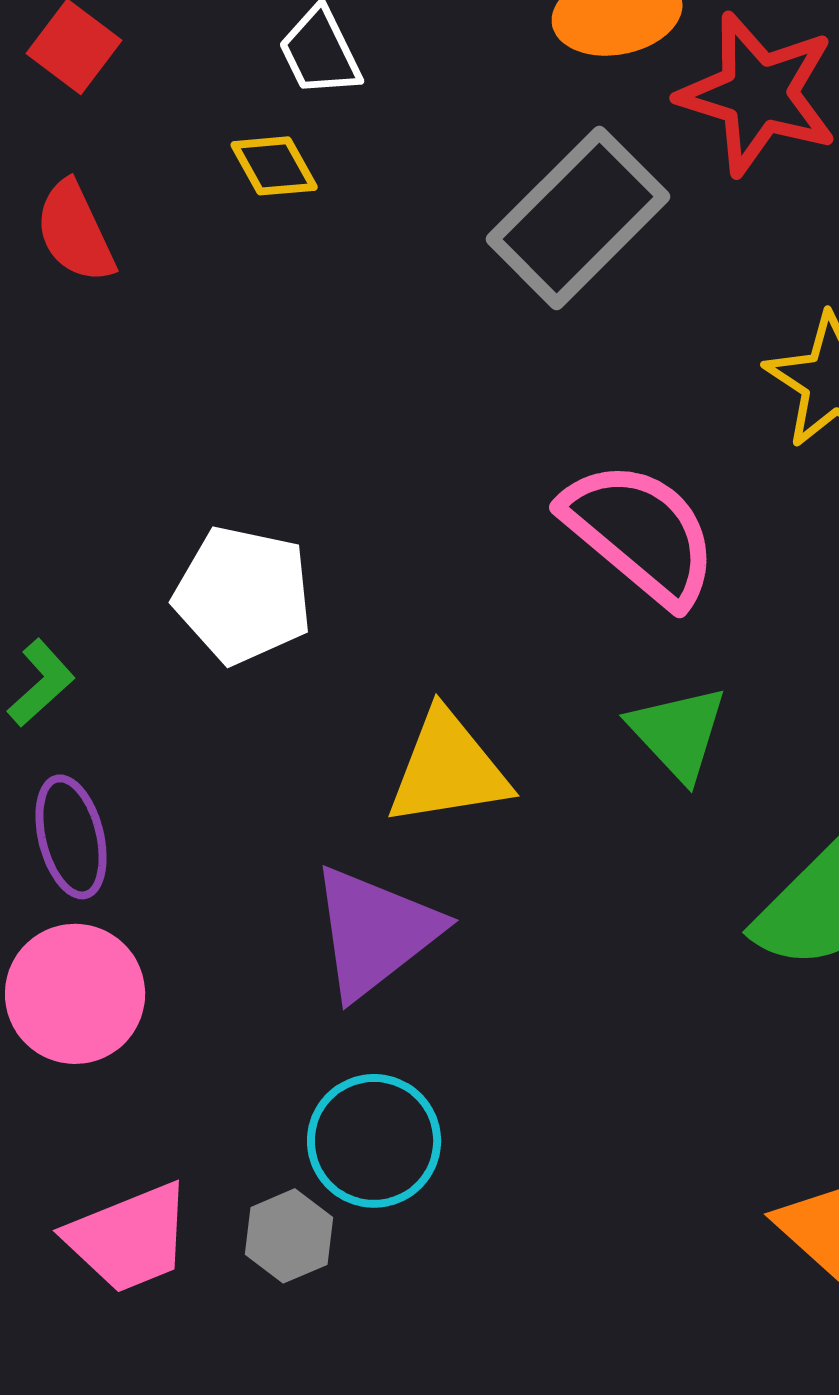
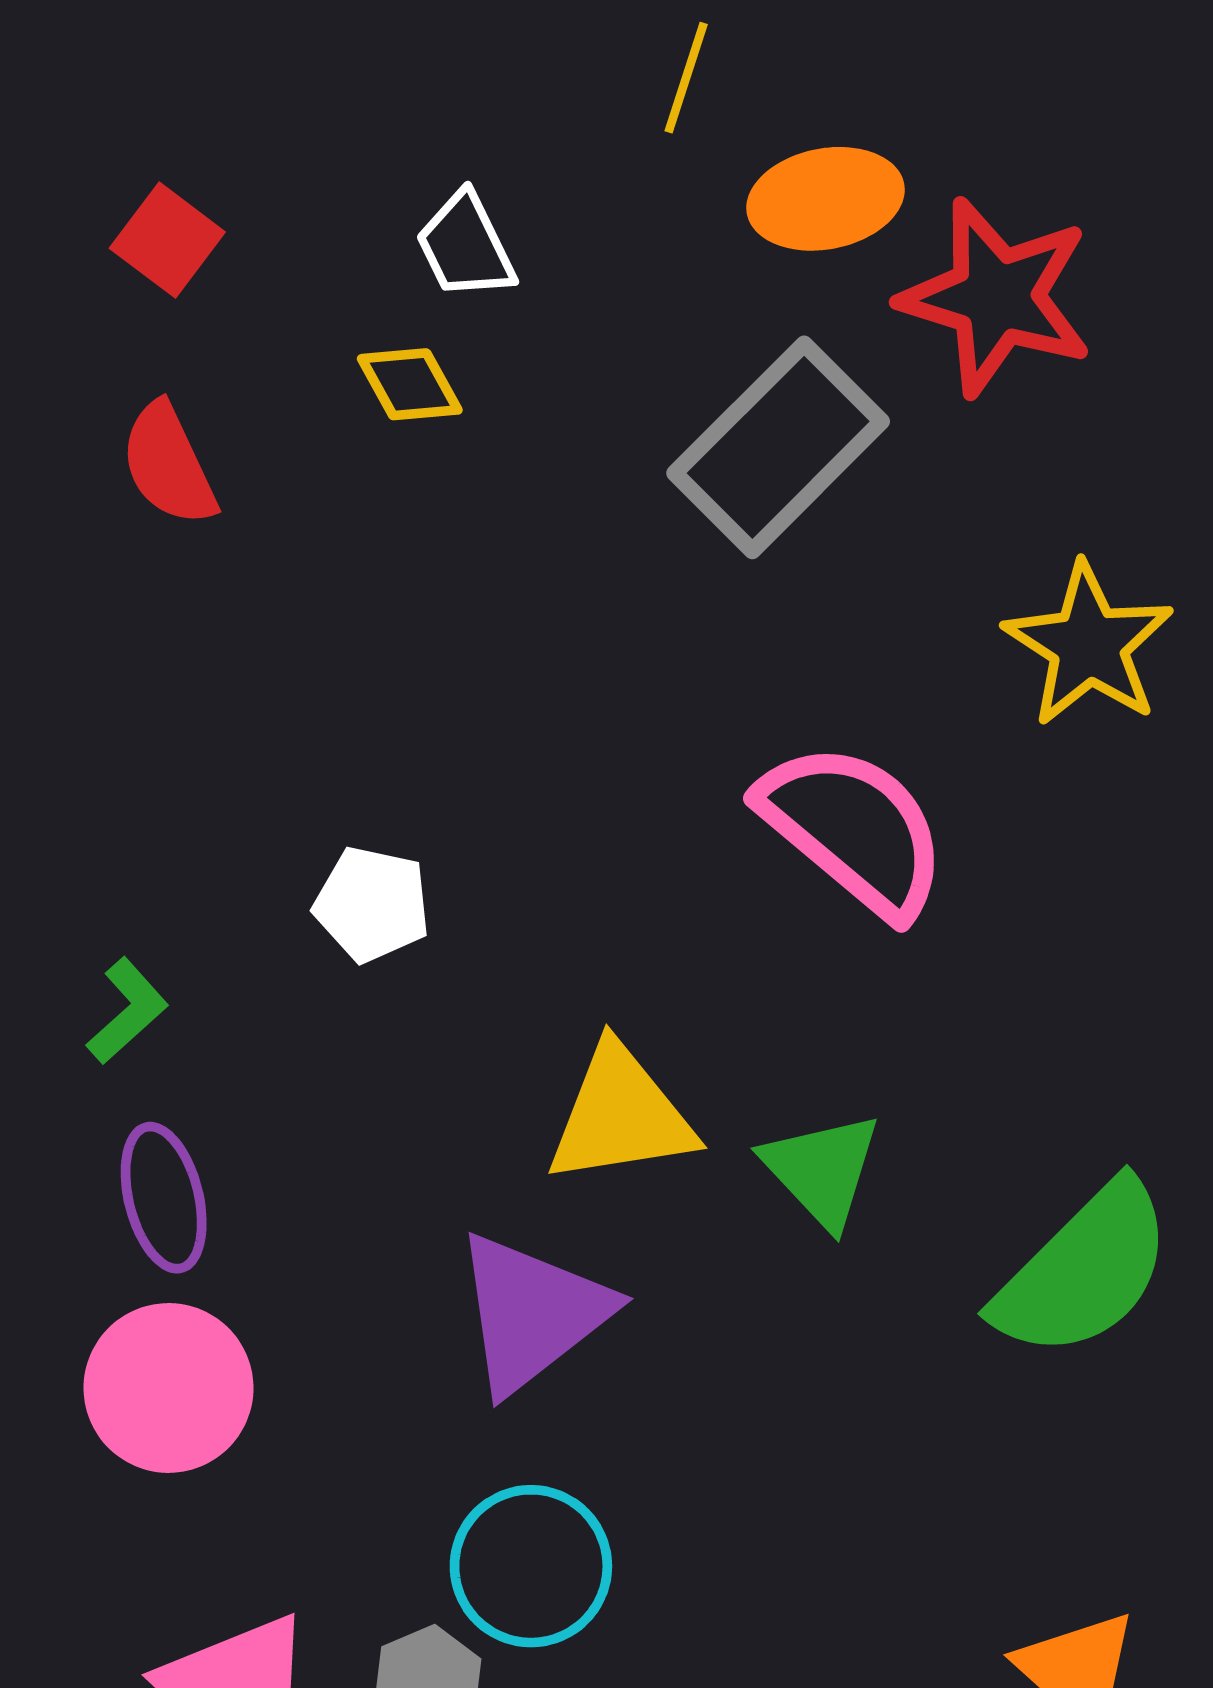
white pentagon: (243, 595) -> (372, 904), size x0.7
green triangle: (678, 733) -> (822, 1170), moved

